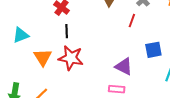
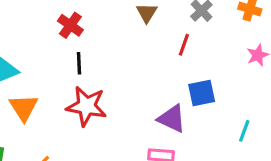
blue square: (153, 50) -> (202, 93), moved
orange triangle: (43, 57) -> (24, 108), moved

